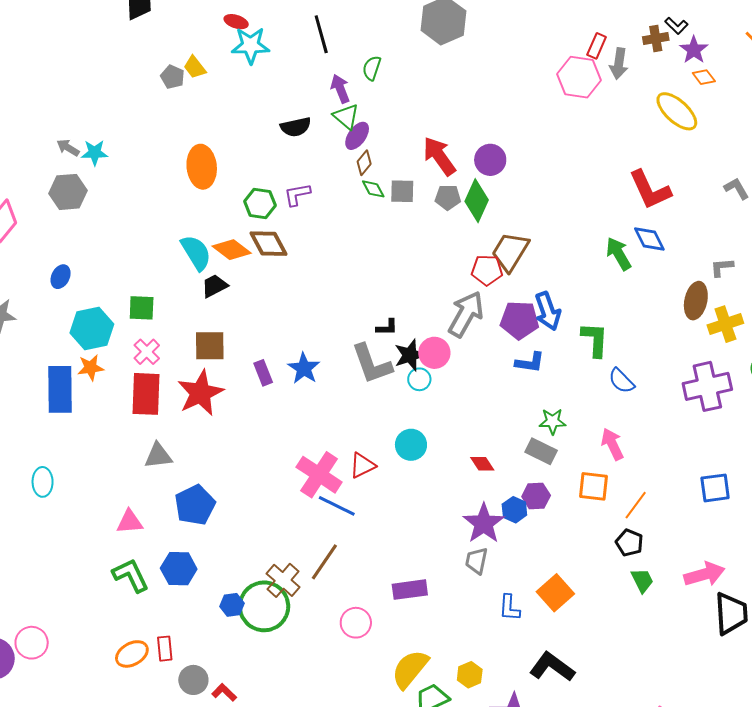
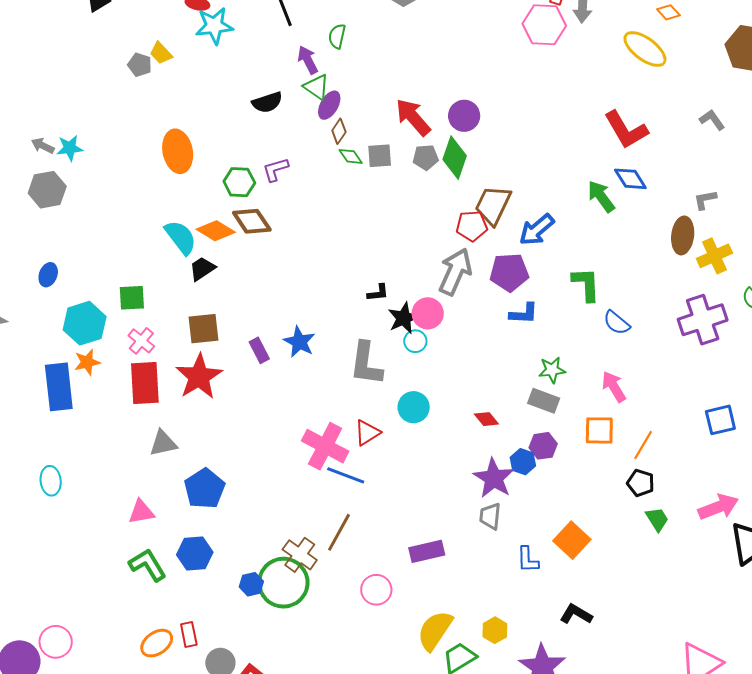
blue arrow: (548, 311) -> (537, 230), moved, turned 75
gray L-shape: (372, 364) -> (366, 364), moved, turned 33
black L-shape: (552, 667) -> (576, 614), size x0.7

